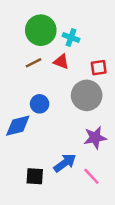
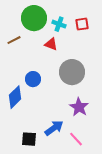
brown line: (34, 63) -> (14, 40), moved
red square: (99, 68) -> (82, 24), moved
blue diamond: (18, 126) -> (15, 97), turned -30
purple star: (95, 138) -> (79, 107), turned -30

